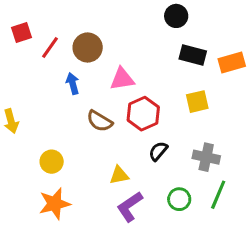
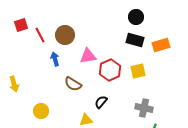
black circle: (176, 16) -> (136, 17), moved
red line: (50, 47) -> (40, 35), turned -63
red hexagon: (143, 114) -> (110, 70), moved
black semicircle: (158, 151) -> (101, 102), moved

